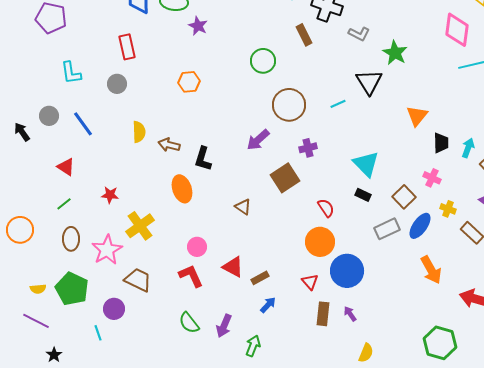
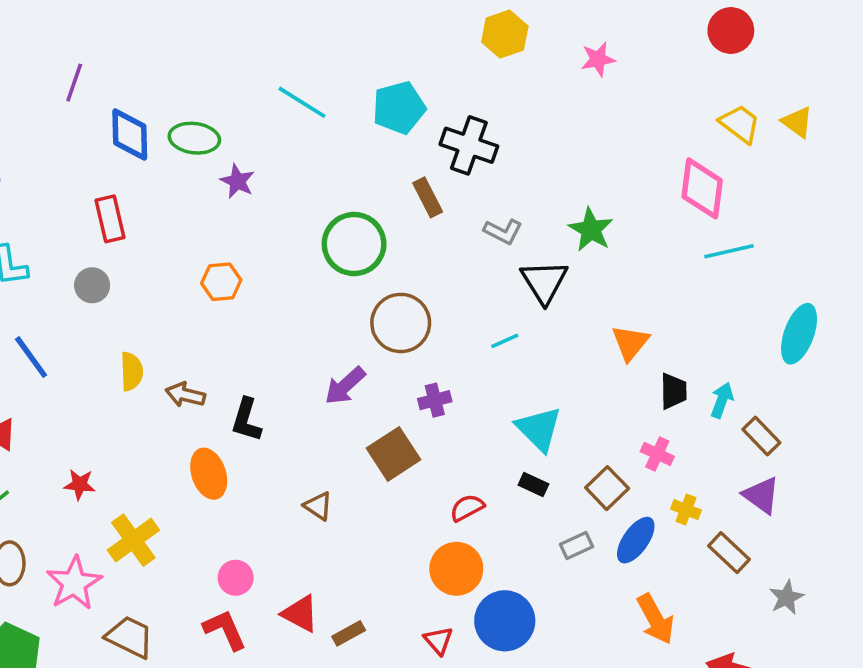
gray L-shape: (359, 34) -> (503, 231), moved
green circle: (263, 61) -> (354, 244), size x1.4
cyan line: (338, 104) -> (505, 341), moved
red semicircle: (326, 208) -> (467, 508), turned -84
gray rectangle: (387, 229) -> (577, 545), size x0.7

